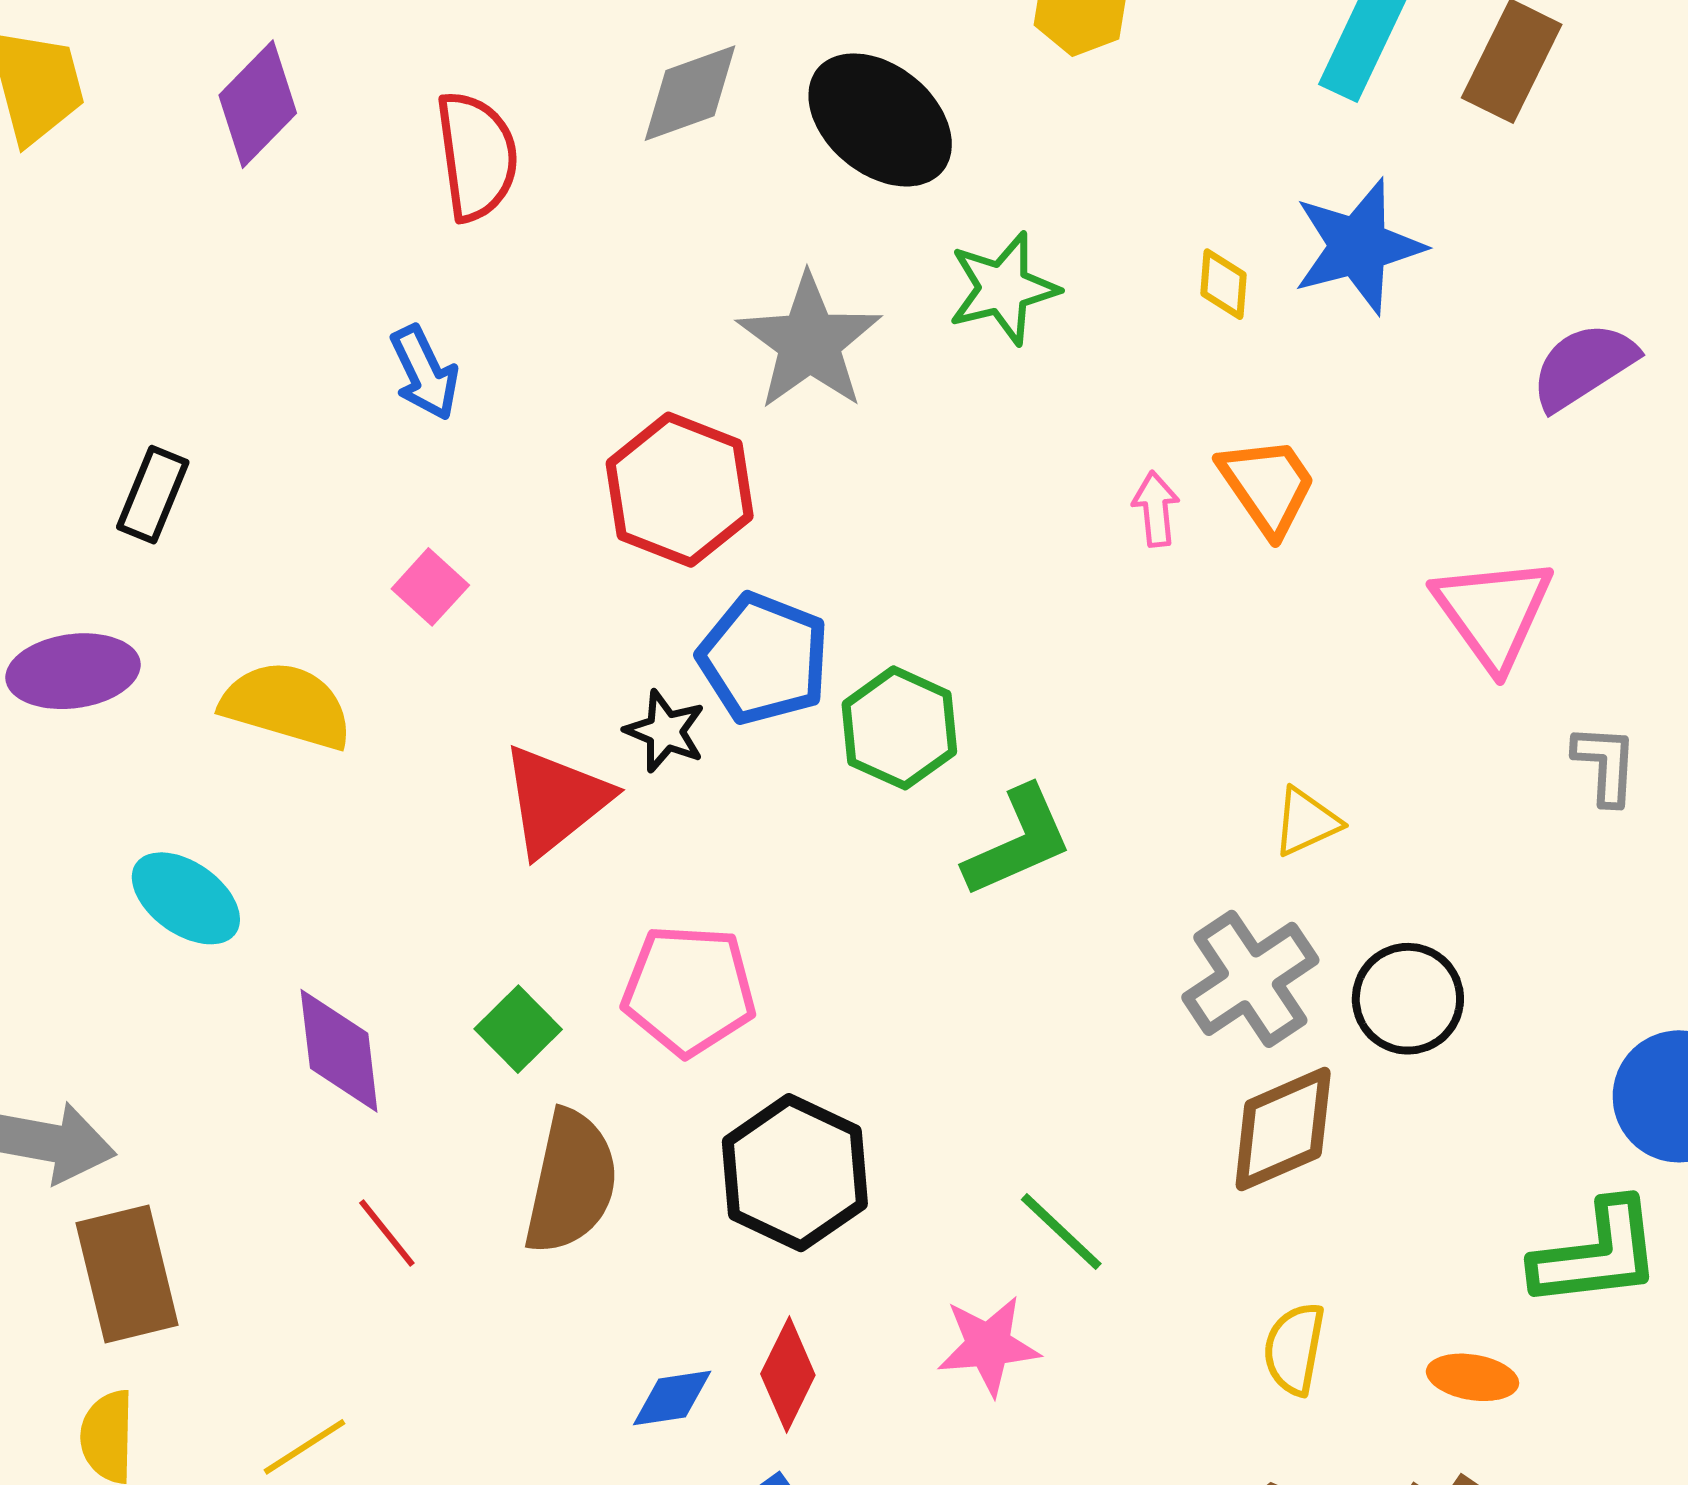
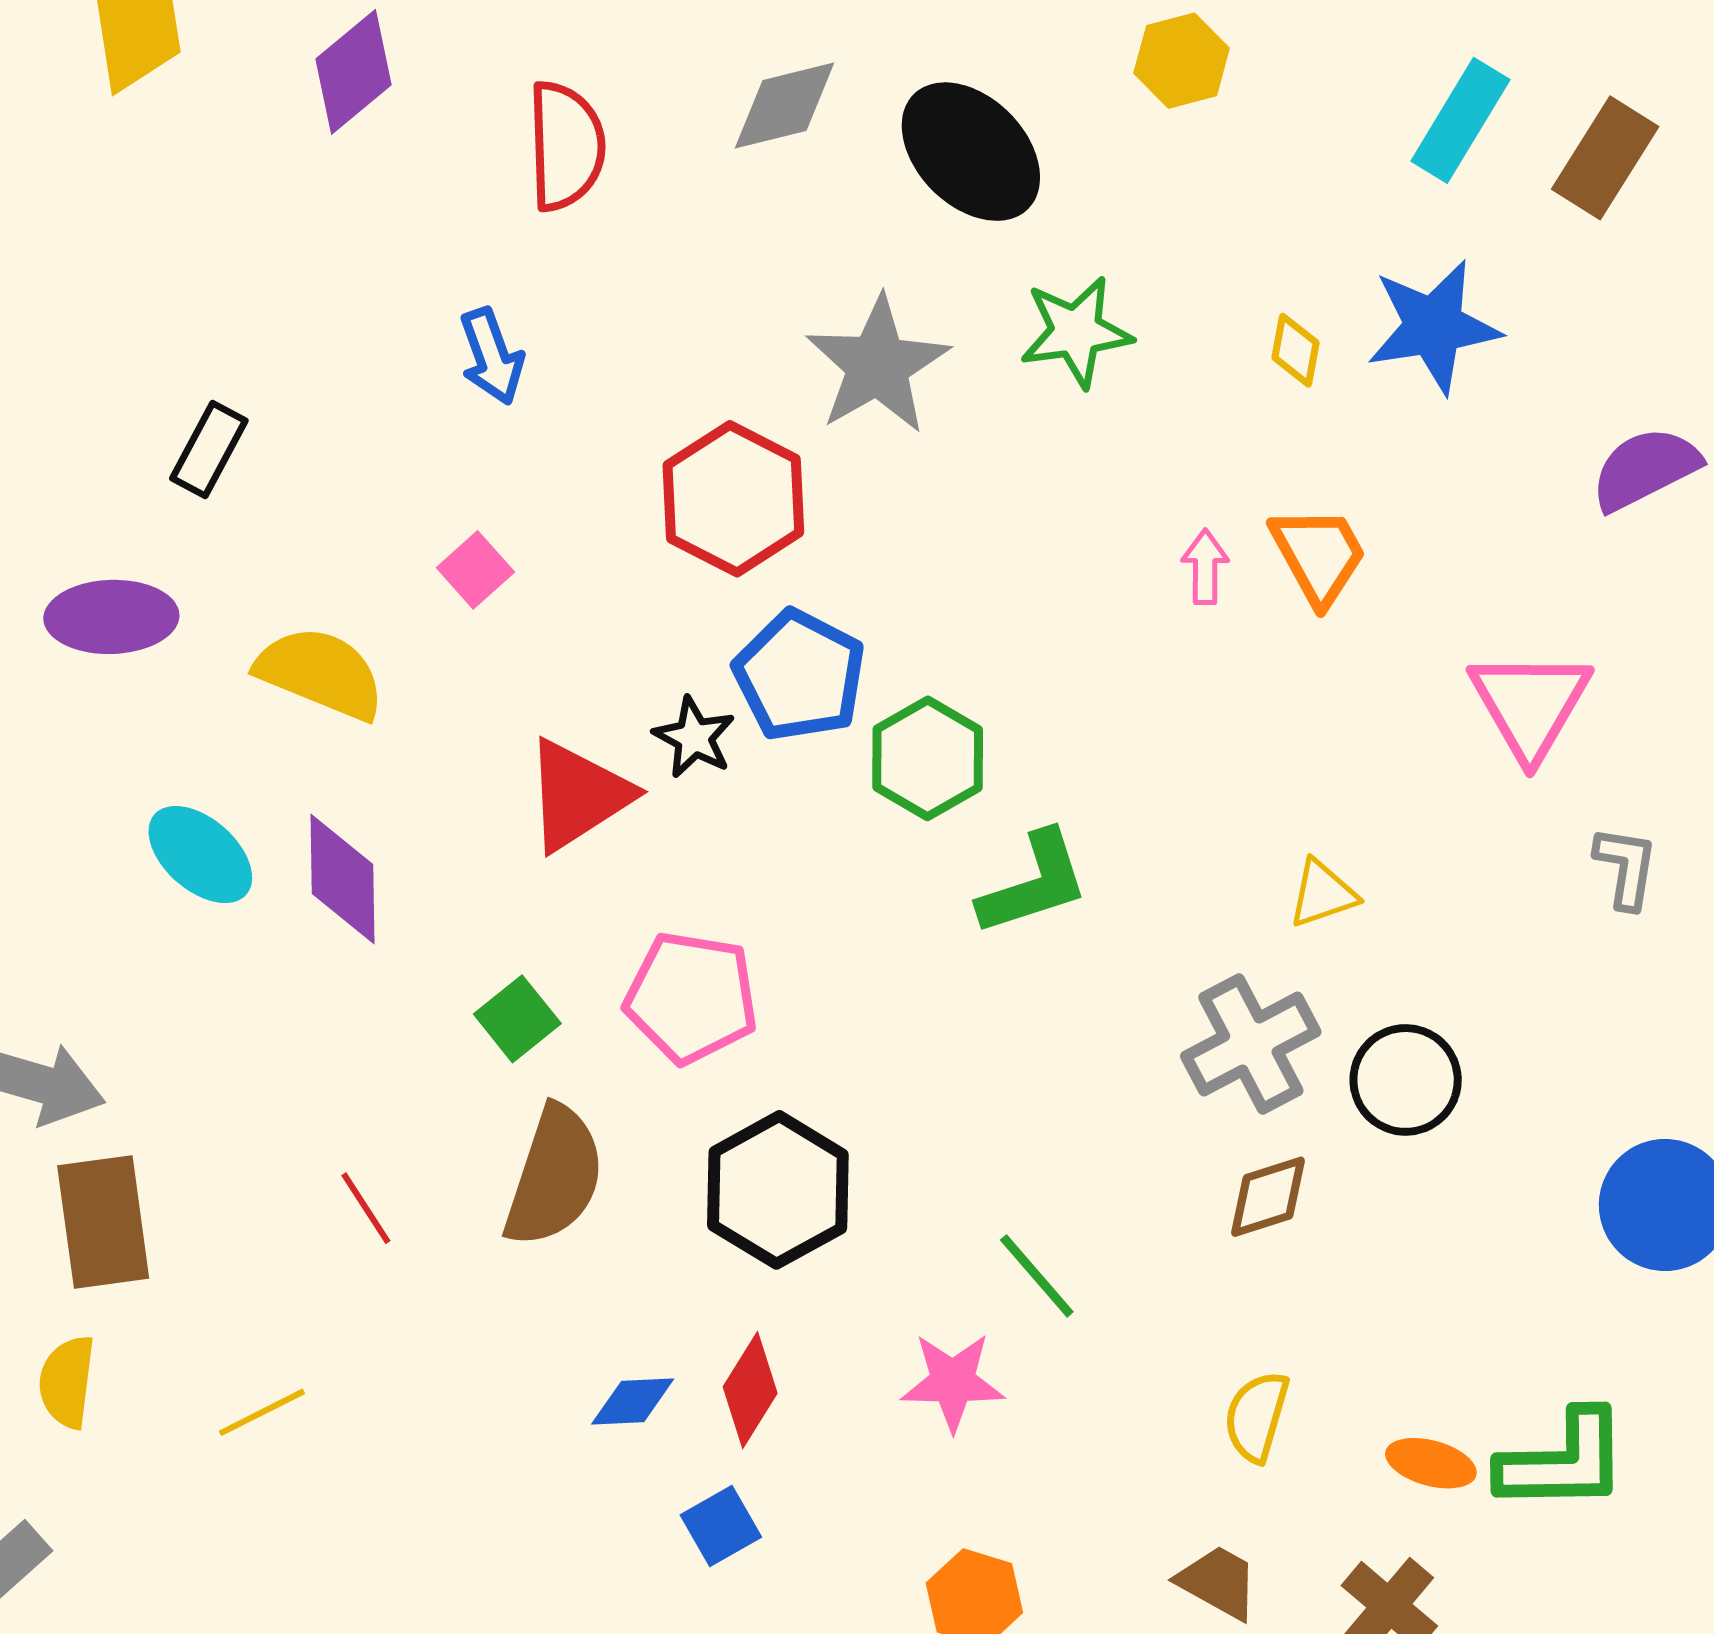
purple diamond: (339, 1051) -> (343, 879), moved
brown diamond: (1283, 1129) -> (1268, 1197), size x0.7
green L-shape: (1597, 1254) -> (1563, 1461), moved

